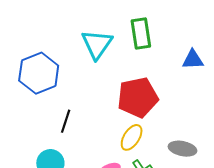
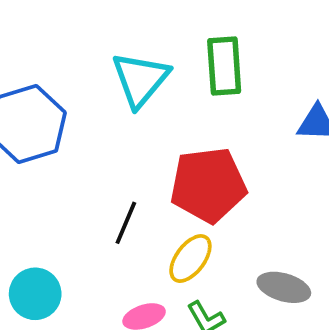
black line: (66, 121) -> (126, 223), moved

